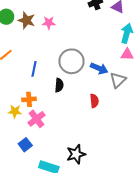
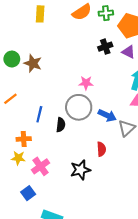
pink star: (49, 23) -> (86, 83), moved
black semicircle: (59, 85) -> (61, 125), moved
orange cross: (29, 99) -> (24, 139), moved
black star: (76, 154) -> (80, 170), moved

